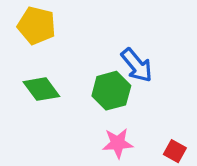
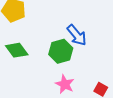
pink star: (118, 143) -> (65, 84), turned 30

